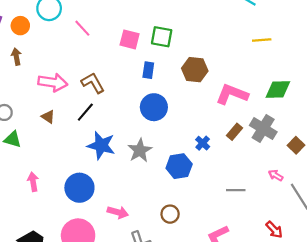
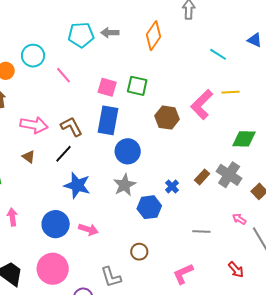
blue rectangle: (148, 70) -> (108, 120), moved, size x1.8
pink L-shape: (232, 94) -> (202, 105), moved, turned -68
gray star: (140, 150) -> (124, 185), moved
pink arrow: (118, 212) -> (88, 229), moved

